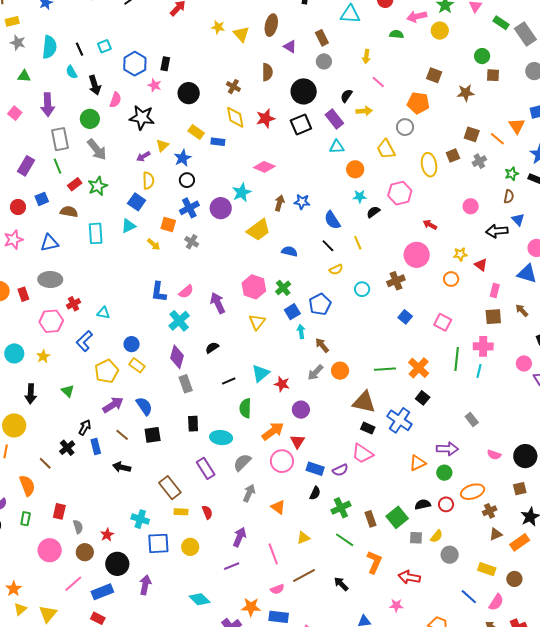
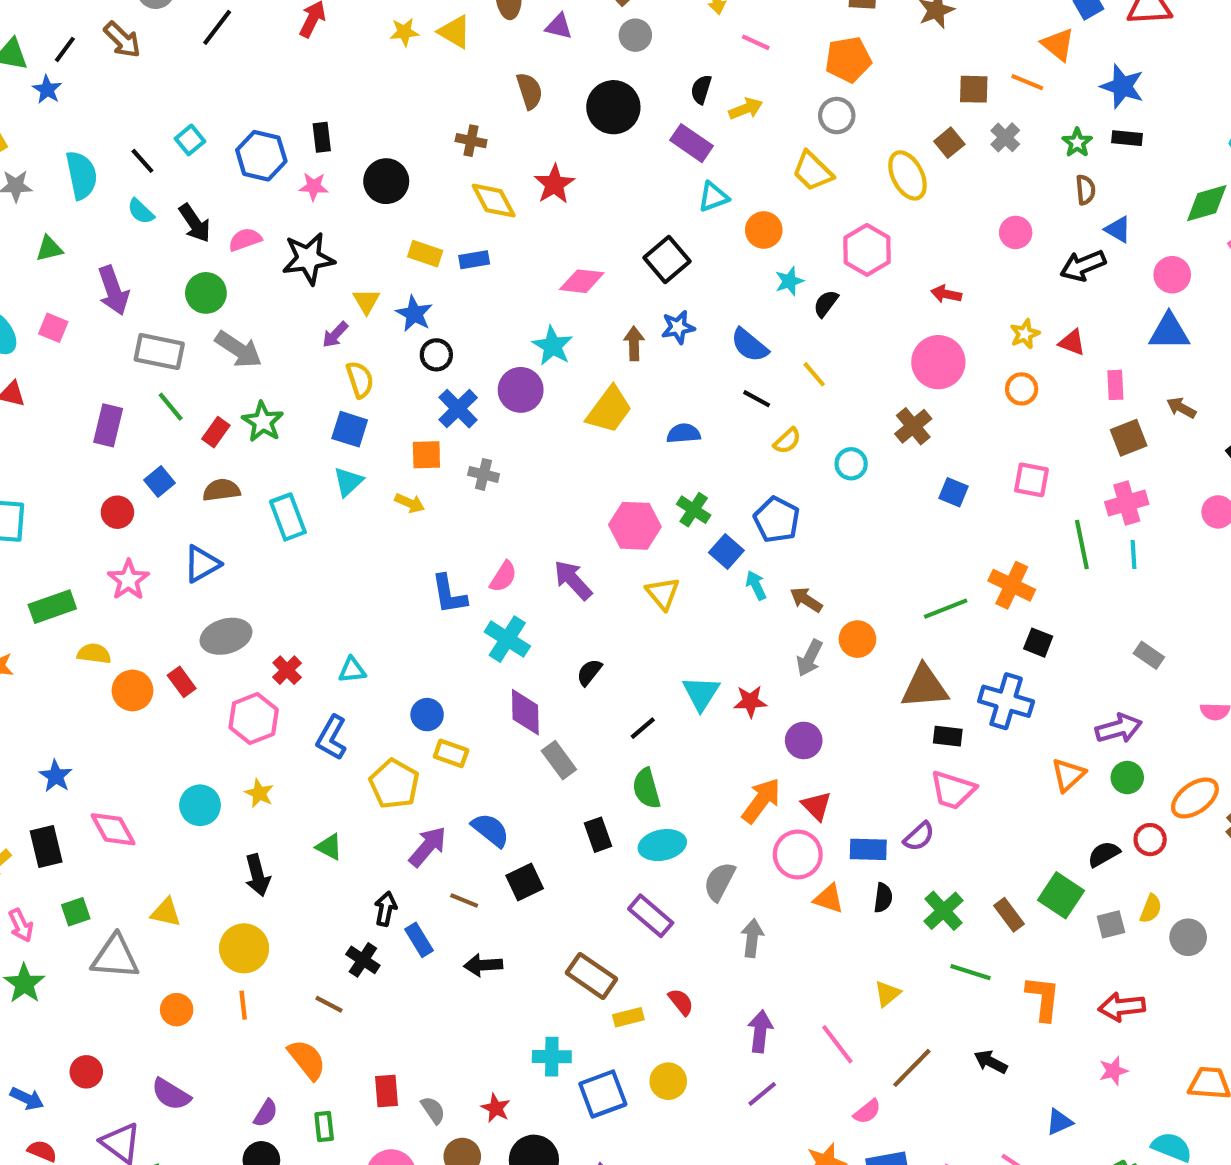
pink semicircle: (115, 100) -> (245, 240), turned -112
black square: (301, 125) -> (667, 260), moved
gray rectangle: (60, 139) -> (159, 352), turned -50
green semicircle: (245, 408) -> (646, 788), moved
orange triangle: (278, 507) -> (829, 899), moved

